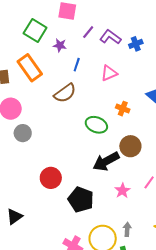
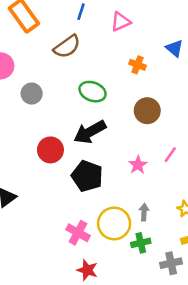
green ellipse: (96, 125) -> (93, 92), moved
gray circle: (23, 133) -> (32, 94), moved
black arrow: (106, 161) -> (90, 132), moved

